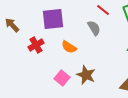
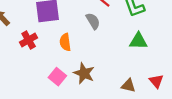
orange semicircle: (69, 47) -> (65, 42), turned 49

